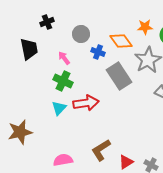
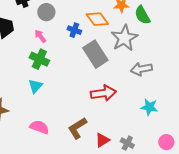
gray circle: (81, 34) -> (46, 12), moved
red arrow: (86, 103) -> (103, 93), moved
pink semicircle: (63, 160) -> (39, 127), moved, turned 30

